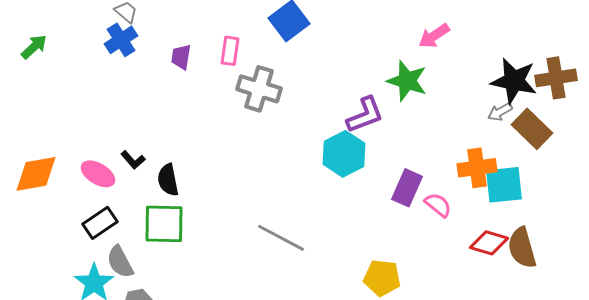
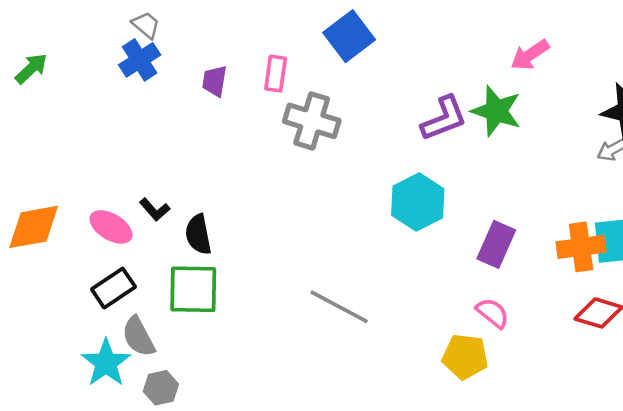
purple L-shape: (365, 115) -> (444, 118), moved
orange cross: (477, 168) -> (581, 247), moved
pink semicircle: (438, 205) -> (493, 313), moved

